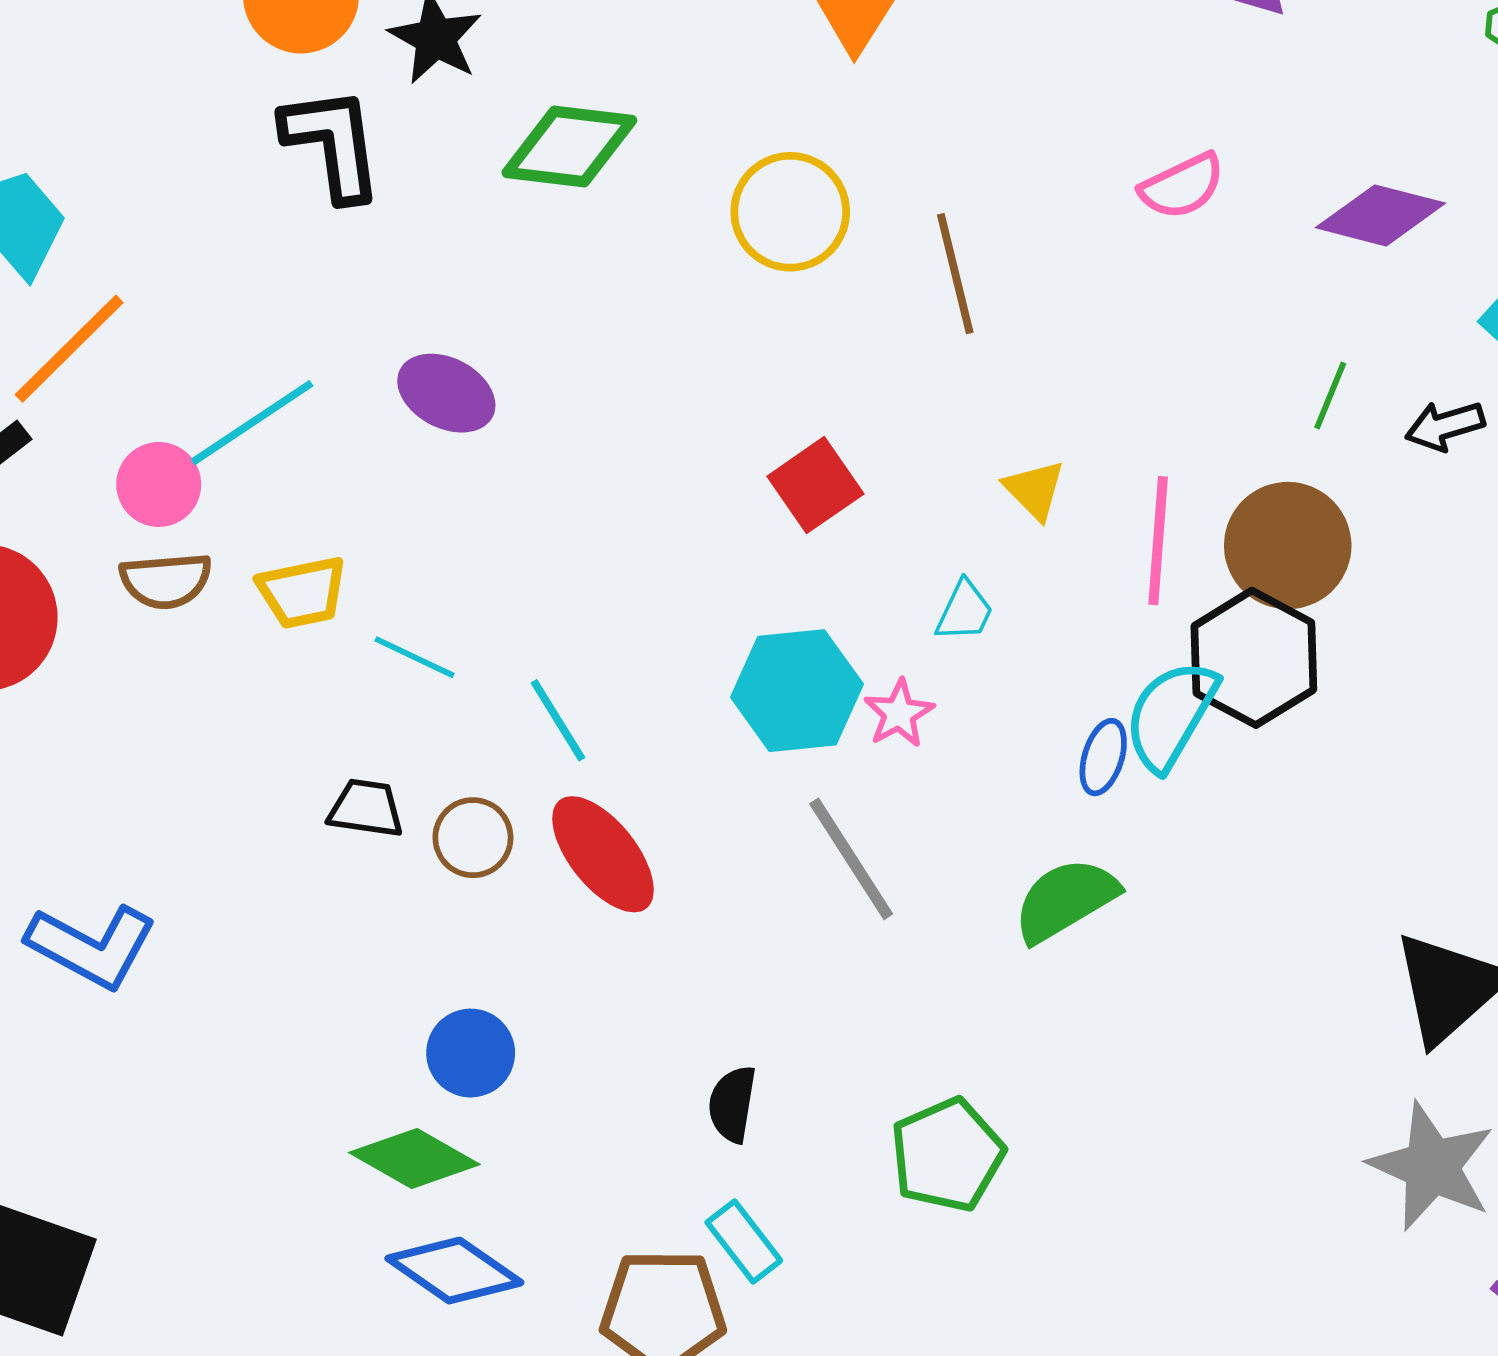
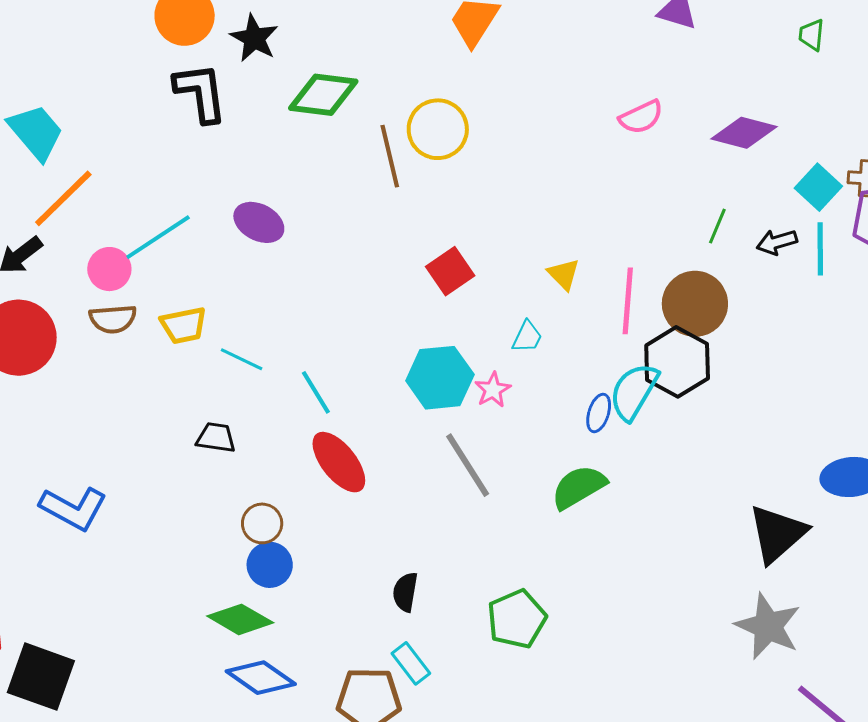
brown line: (955, 274) -> (390, 156), moved
brown circle: (473, 838) -> (262, 523), moved

